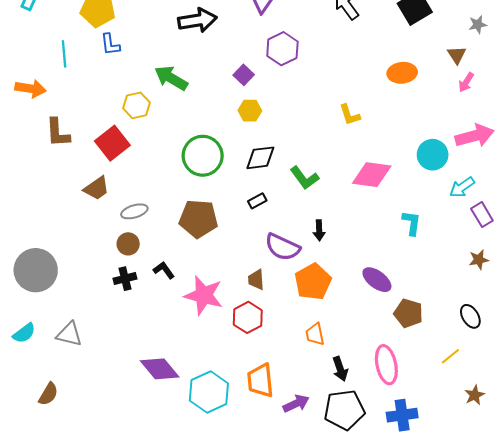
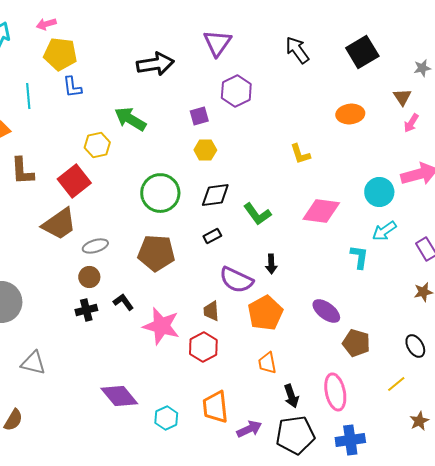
purple square: (244, 75) -> (199, 116), turned 30
cyan arrow: (462, 187) -> (384, 231), moved
brown trapezoid: (97, 188) -> (59, 224), size x1.4
cyan hexagon: (209, 392) -> (166, 418), size x0.6

